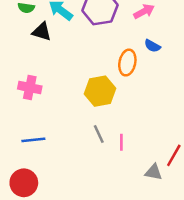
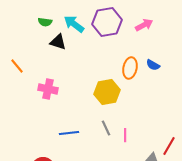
blue semicircle: (152, 46) -> (153, 65), moved
blue line: (33, 140) -> (69, 133), moved

